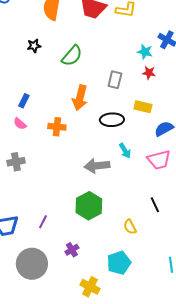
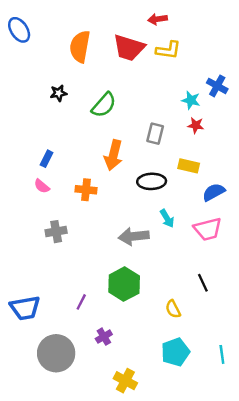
gray cross: (16, 162) -> (56, 232), moved
purple line: (43, 222) -> (81, 302), moved
cyan pentagon: (119, 263) -> (175, 352), moved

